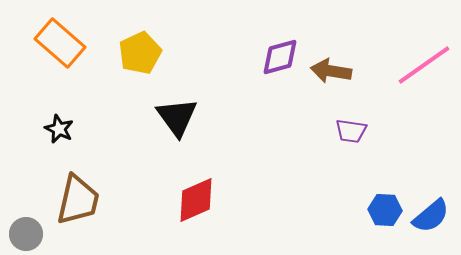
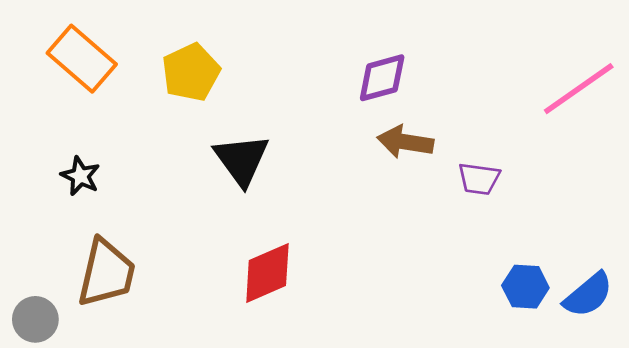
brown arrow: (331, 71) -> (405, 142), moved

